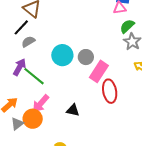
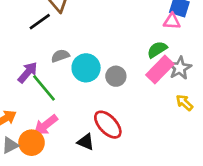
green semicircle: (127, 26) -> (157, 50), moved
gray semicircle: (28, 42) -> (60, 56), moved
pink rectangle: (99, 71) -> (160, 69), moved
red ellipse: (110, 91) -> (108, 125), moved, turned -45

